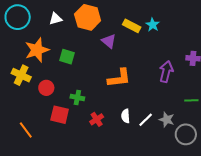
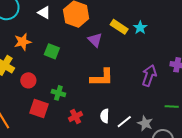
white triangle: (56, 19) -> (44, 13), turned 40
orange star: (37, 50) -> (23, 42), size x0.7

